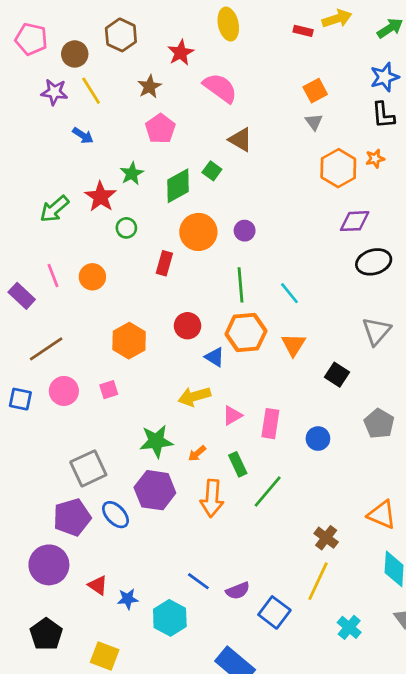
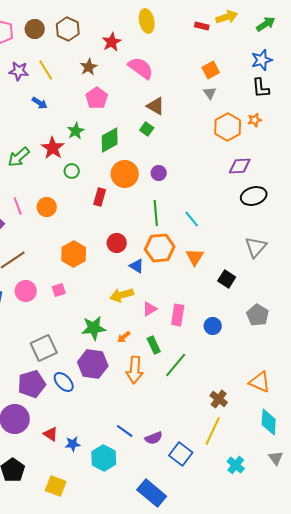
brown circle: (75, 54) -> (35, 29), moved
green square: (212, 171) -> (147, 129), moved

